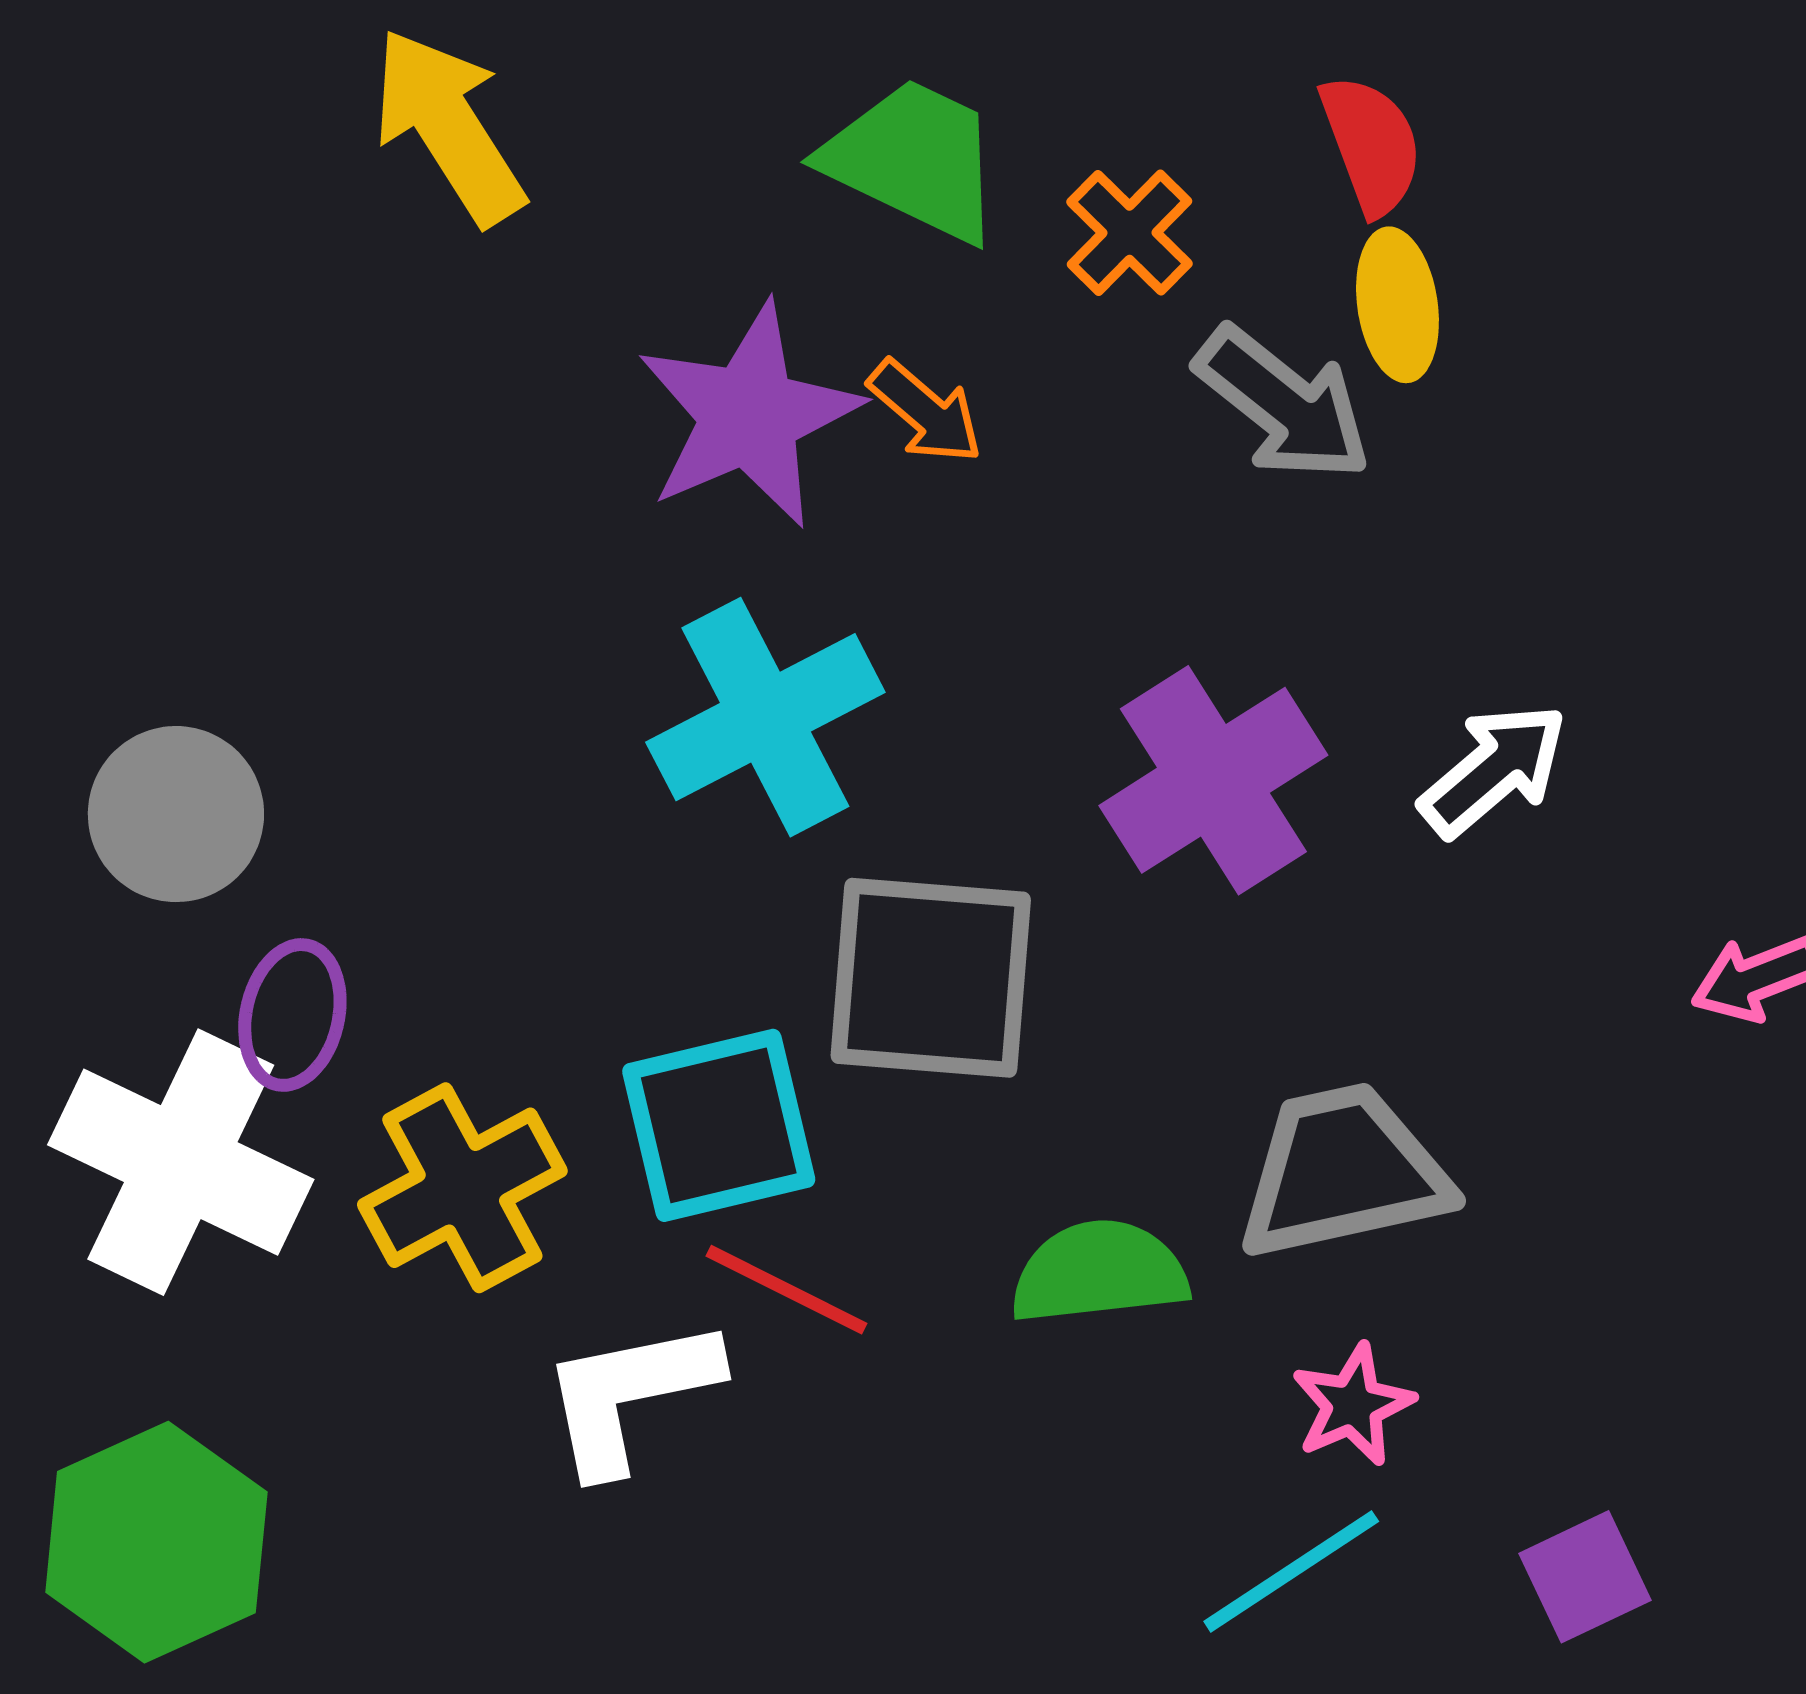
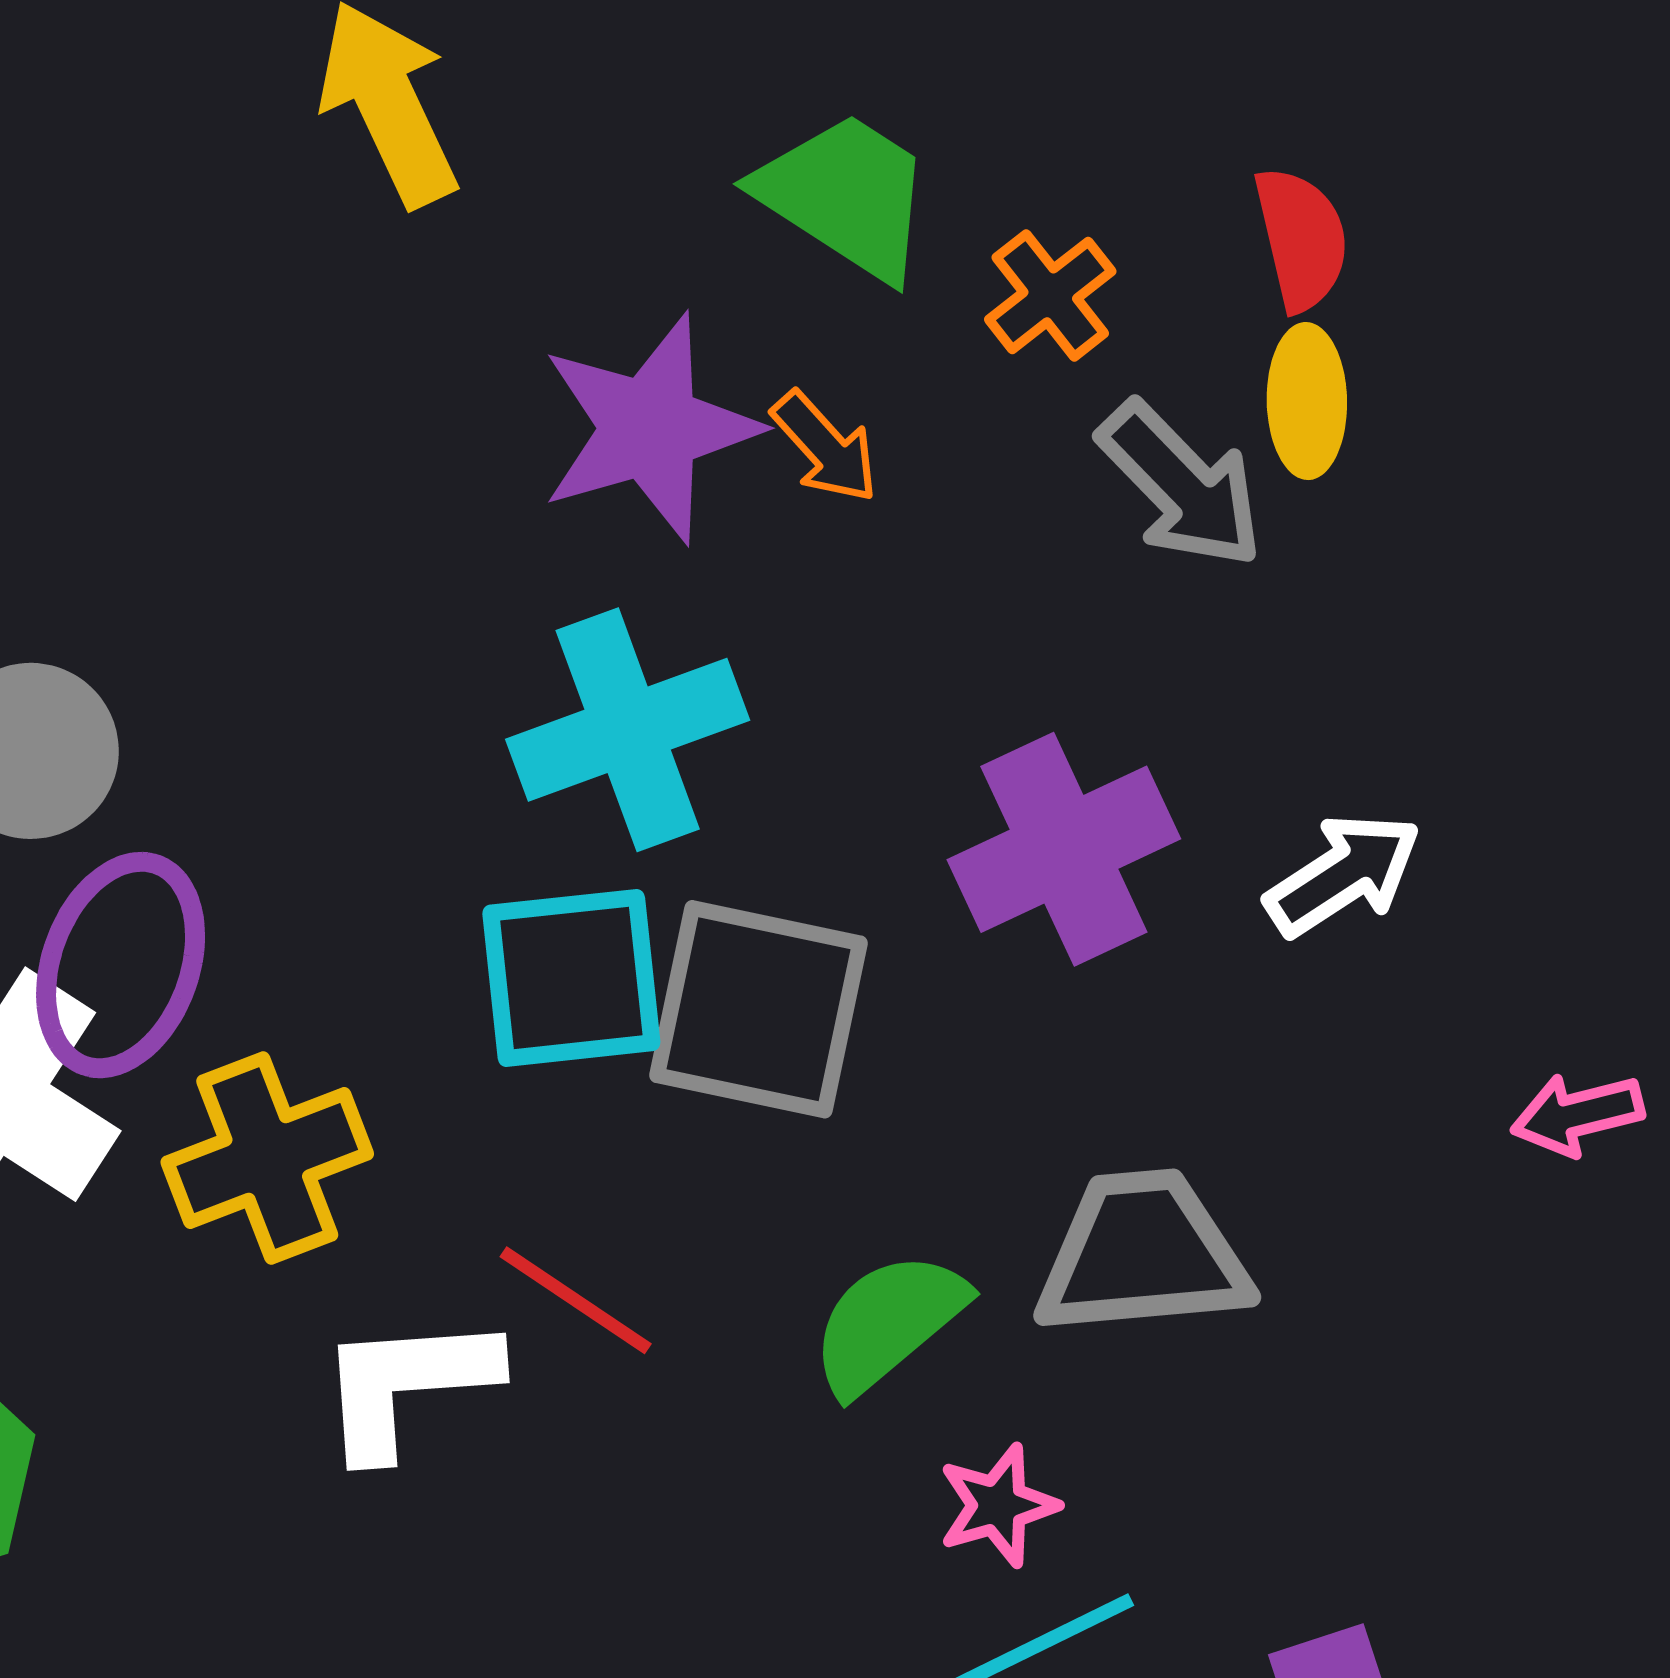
purple ellipse: (292, 1015) -> (121, 965), size x1.5
cyan square: (719, 1125) -> (571, 978), moved
green semicircle: (1099, 1272) -> (888, 1323), turned -41
pink star: (1353, 1405) -> (998, 1505), moved

